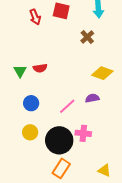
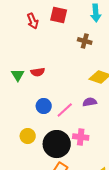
brown cross: (87, 37) -> (85, 41), turned -32
blue circle: (31, 103) -> (44, 106), moved

